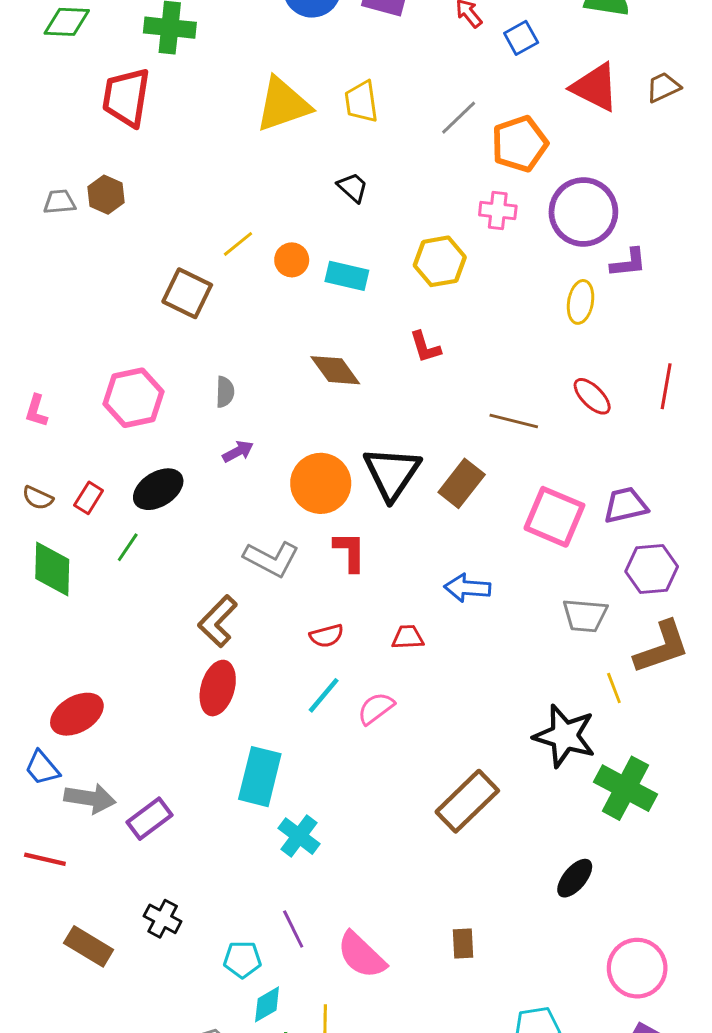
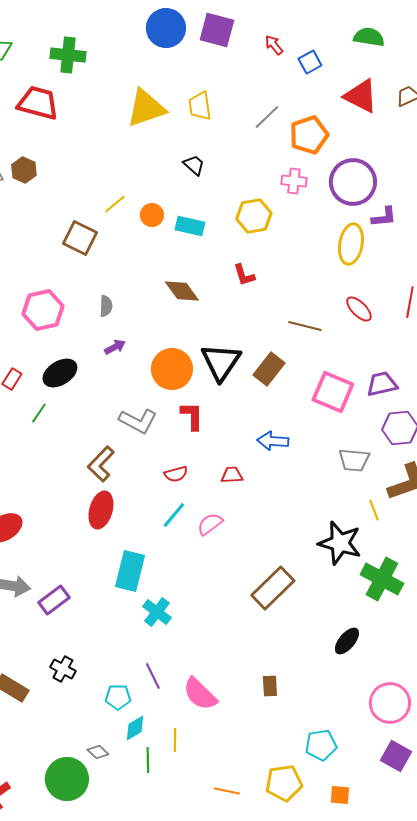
red trapezoid: (126, 97) -> (38, 103), turned 96
yellow ellipse: (581, 302) -> (351, 244), size x1.4

